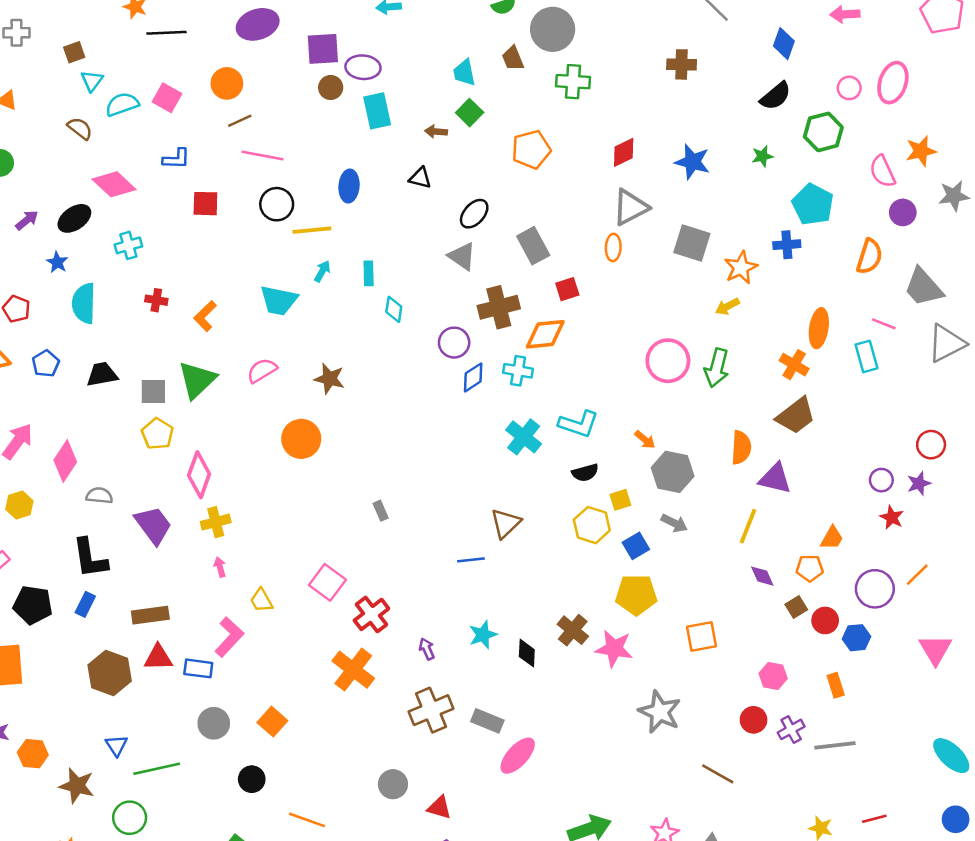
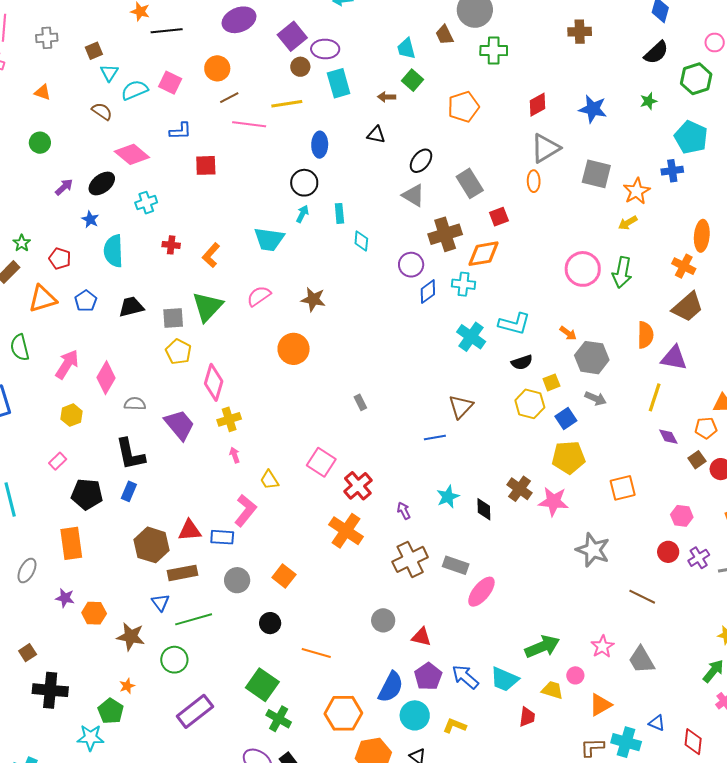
purple square: (323, 49) -> (292, 36), turned -32
black circle: (277, 204) -> (304, 183), moved
yellow line: (312, 230) -> (287, 104), moved
brown rectangle: (150, 615) -> (182, 573), moved

